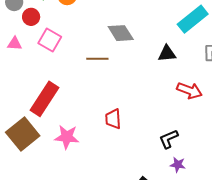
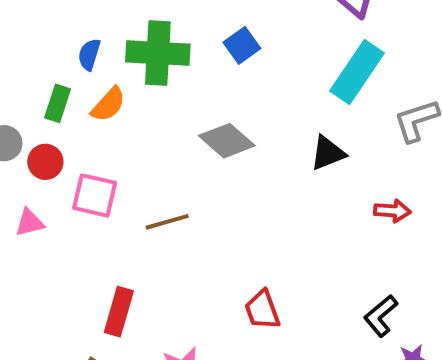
brown line: (97, 59) -> (167, 222), moved
red arrow: (189, 91) -> (392, 211), size x0.7
red rectangle: (44, 99) -> (119, 312), size x0.7

